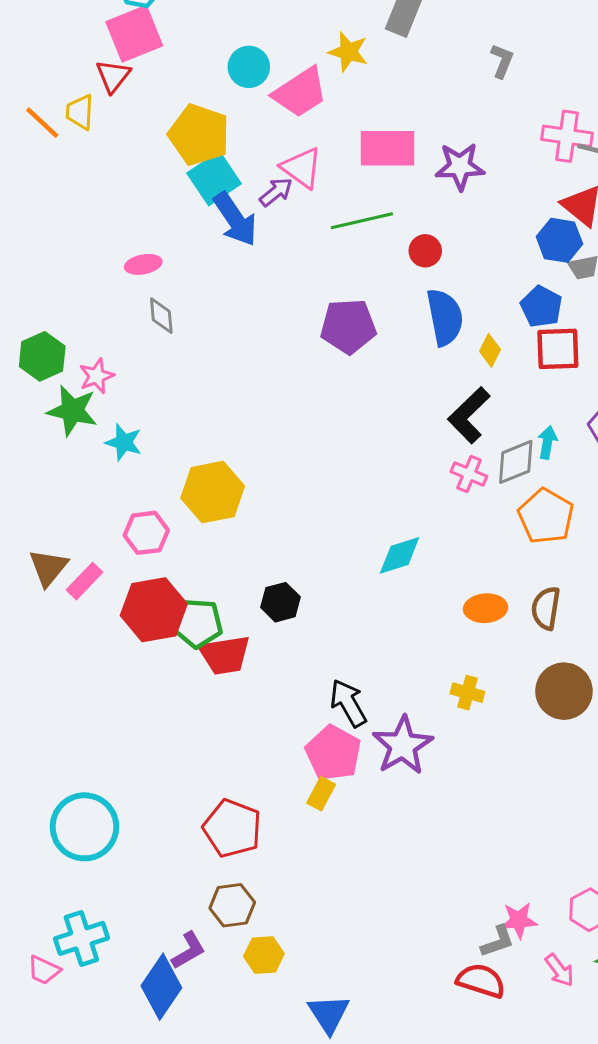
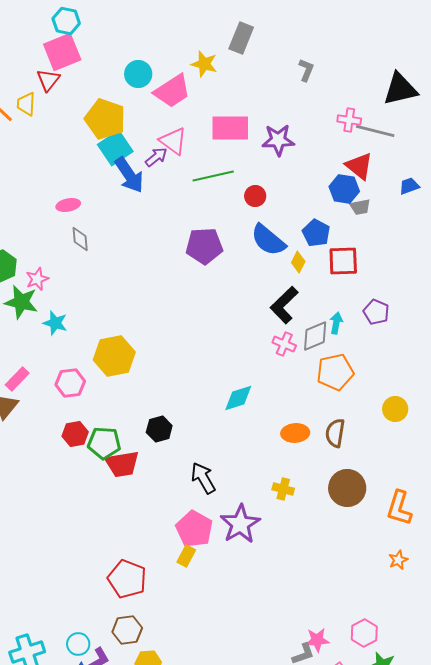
pink cross: (567, 136) -> (349, 120), size x0.7
blue pentagon: (541, 307) -> (316, 233), moved
blue semicircle: (445, 317) -> (268, 240), turned 141
orange pentagon: (546, 516) -> (335, 372), turned 30
pink rectangle: (84, 581) -> (17, 379), moved
red hexagon: (154, 610) -> (75, 434), size x0.6
black arrow: (348, 703) -> (203, 478), moved
cyan circle: (84, 827) -> (78, 644), moved, size x0.5

